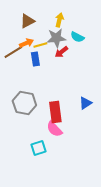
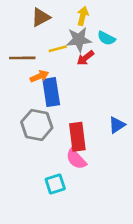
orange arrow: (26, 43) -> (39, 76), moved
brown line: (13, 52) -> (22, 58), turned 30
blue rectangle: (35, 59) -> (51, 92), moved, size x1.5

